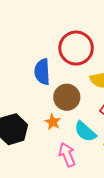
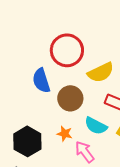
orange star: (53, 122) -> (65, 134), moved

